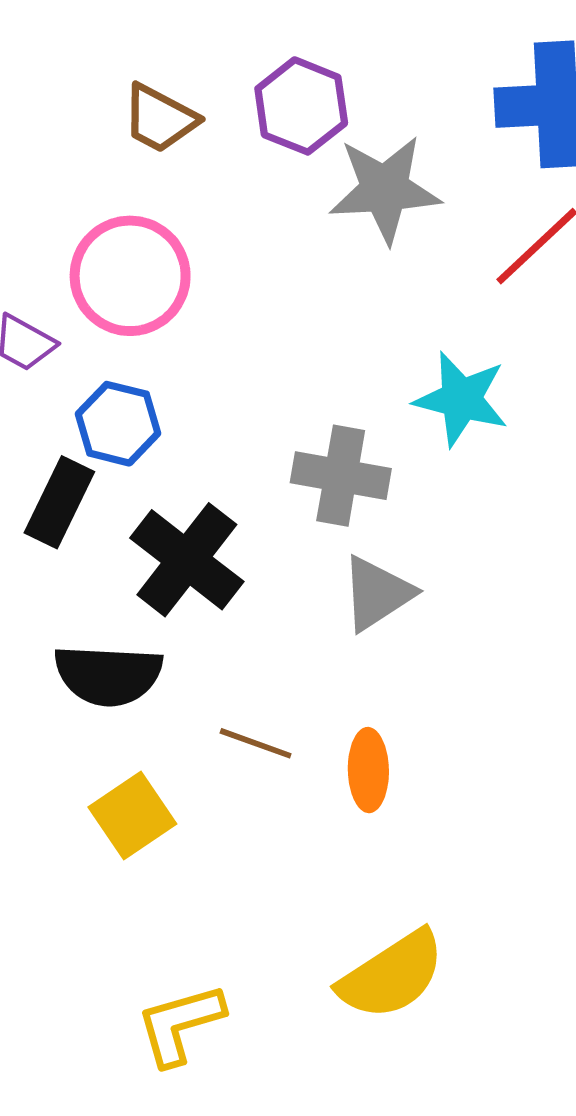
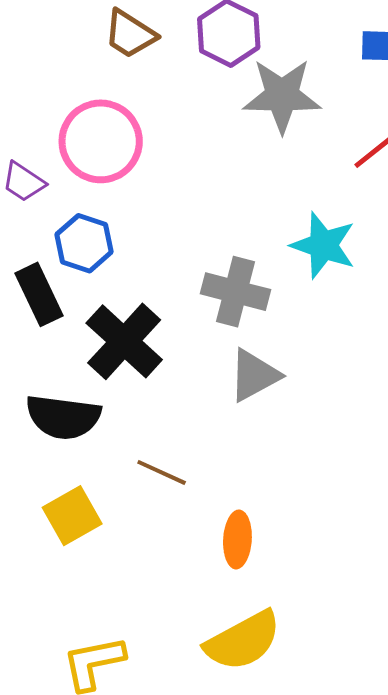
black rectangle: (59, 502) -> (39, 294), turned -56
orange ellipse: (368, 770) -> (237, 539), moved

